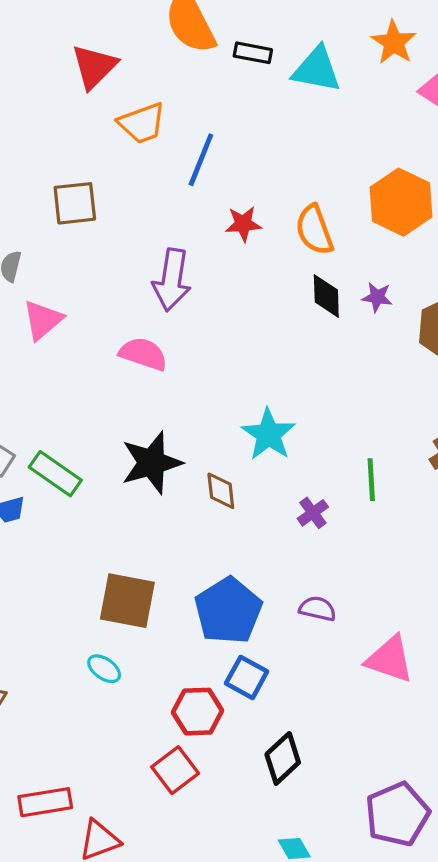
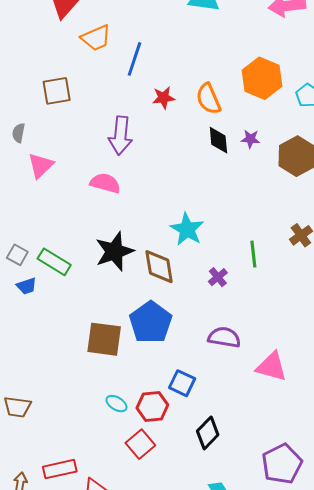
brown diamond: (221, 491) -> (159, 267), size x1.5
purple semicircle: (318, 609) -> (224, 337), size x1.4
blue pentagon: (228, 611) -> (151, 322), moved
cyan ellipse: (104, 669) -> (116, 404), moved

